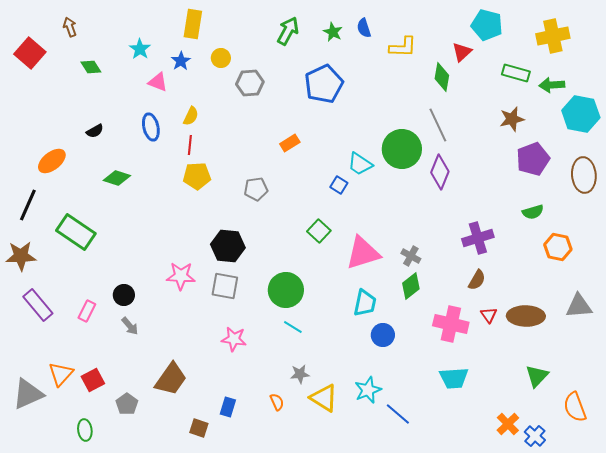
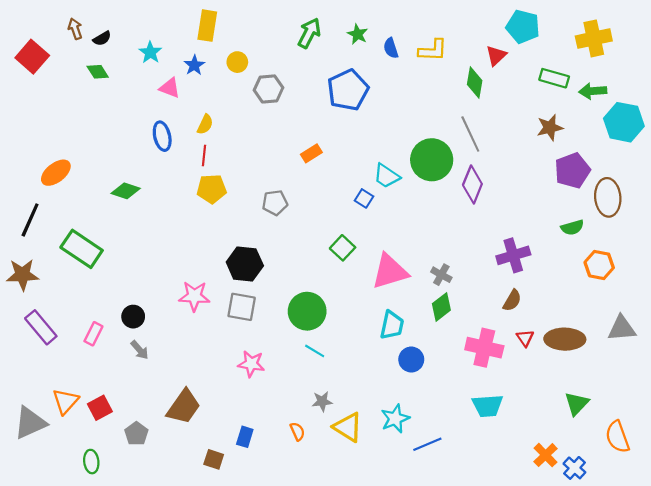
blue semicircle: (364, 28) -> (391, 48), moved
black semicircle: (95, 131) -> (102, 38), moved
brown ellipse: (584, 175) -> (608, 197), moved
blue line: (398, 414) -> (427, 444), turned -64

